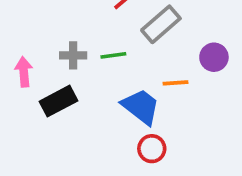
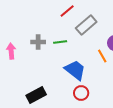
orange line: (176, 83) -> (102, 56), moved, turned 64
black rectangle: (59, 101) -> (36, 95), moved

